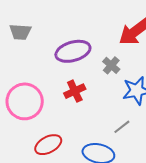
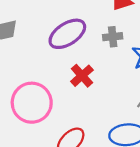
gray cross: (111, 65) -> (113, 37), turned -30

